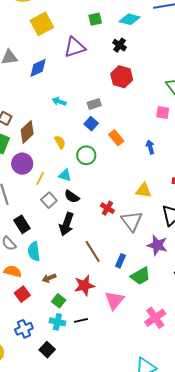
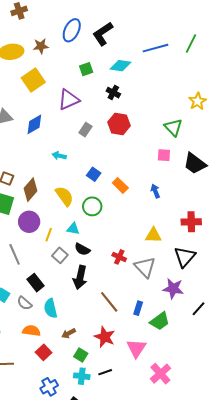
gray rectangle: (94, 104) -> (85, 130), moved, turned -32
yellow semicircle: (60, 142) -> (64, 196), size x1.5
red star: (84, 286) -> (105, 337), turned -30
pink cross: (155, 318) -> (160, 374), moved

